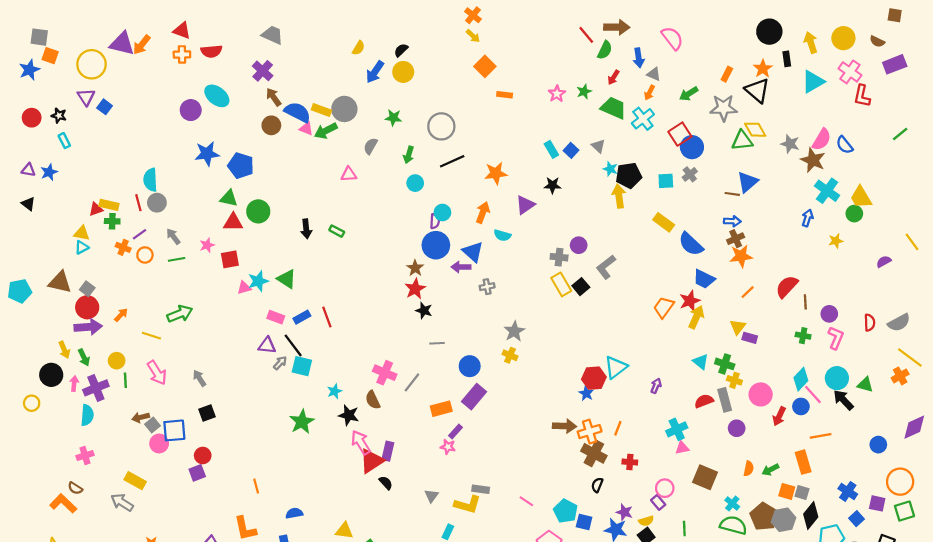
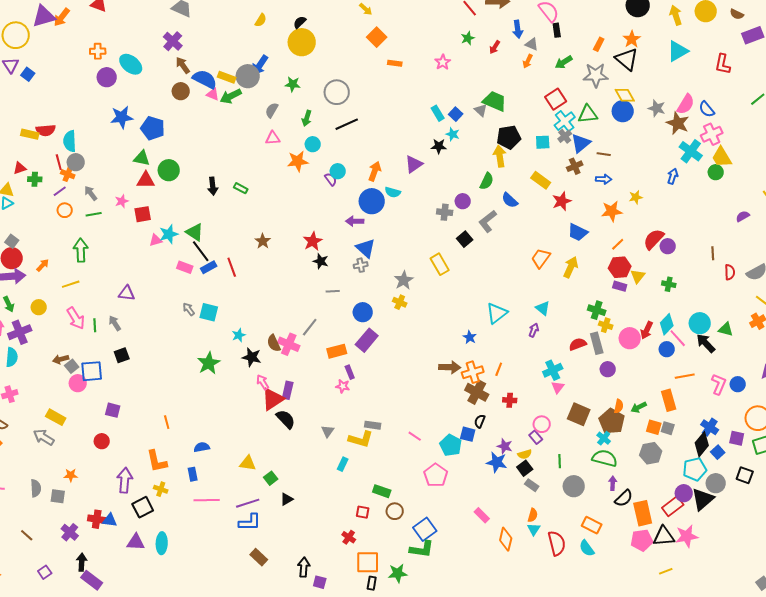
purple triangle: (122, 44) -> (44, 16), turned -30
green semicircle: (605, 50) -> (487, 181), moved
red semicircle: (211, 51) -> (46, 130), moved
orange cross: (182, 54) -> (98, 51), moved
black rectangle: (787, 59) -> (557, 30), moved
blue arrow: (375, 72) -> (260, 65), moved
yellow circle: (403, 72) -> (302, 42), size x1.4
pink cross: (850, 72) -> (712, 134), moved, turned 30
green star: (584, 92) -> (468, 38), moved
green trapezoid: (614, 108) -> (495, 101), moved
cyan cross: (643, 119) -> (565, 121), moved
green triangle: (742, 141) -> (588, 114), moved
blue circle: (692, 147) -> (623, 111), moved
cyan star: (610, 169) -> (453, 134), moved
orange star: (496, 173) -> (298, 161), moved
pink triangle: (349, 174) -> (273, 138), moved
blue triangle: (748, 182) -> (581, 143), moved
yellow rectangle: (109, 205) -> (30, 134), moved
purple semicircle: (435, 221) -> (331, 179), turned -40
brown cross: (736, 239) -> (575, 166), moved
yellow star: (836, 241) -> (636, 197), moved
blue semicircle: (691, 244) -> (510, 200), moved, size x0.7
blue circle: (436, 245) -> (372, 201), moved
orange cross: (123, 247) -> (68, 174), moved
blue triangle: (473, 252) -> (366, 248), moved
brown star: (415, 268) -> (263, 241), moved
yellow rectangle: (561, 284) -> (440, 264), moved
gray cross: (487, 287) -> (361, 265), moved
red star: (690, 301) -> (562, 201), moved
brown line: (805, 302) -> (713, 253), moved
green arrow: (180, 314) -> (81, 250), moved, turned -70
purple circle: (829, 314) -> (668, 246), moved
yellow triangle: (738, 327) -> (638, 276), moved
yellow line: (151, 336) -> (71, 284), turned -36
pink L-shape: (836, 338) -> (719, 384), moved
purple triangle: (267, 345) -> (127, 293), moved
black line: (293, 345) -> (201, 251), moved
cyan triangle: (701, 362) -> (543, 308), moved
gray arrow: (280, 363) -> (189, 309), turned -80
pink cross: (385, 373) -> (289, 344), moved
red hexagon: (594, 378) -> (620, 267), moved
green line: (125, 380) -> (95, 325), moved
red arrow: (779, 416) -> (647, 330), moved
purple rectangle: (455, 432) -> (350, 372), turned -64
pink arrow: (361, 442) -> (263, 382), size x0.7
pink triangle: (682, 448) -> (558, 387), turned -40
red circle: (203, 455) -> (102, 441), moved
purple square: (197, 473) -> (113, 410), turned 35
black semicircle: (386, 483) -> (286, 419), size x1.5
black diamond: (811, 515) -> (702, 444), moved
brown pentagon: (764, 517) -> (612, 421), moved
blue square: (584, 522) -> (468, 434), moved

